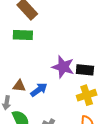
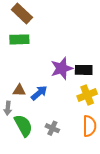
purple star: (63, 67) -> (62, 68), turned -30

